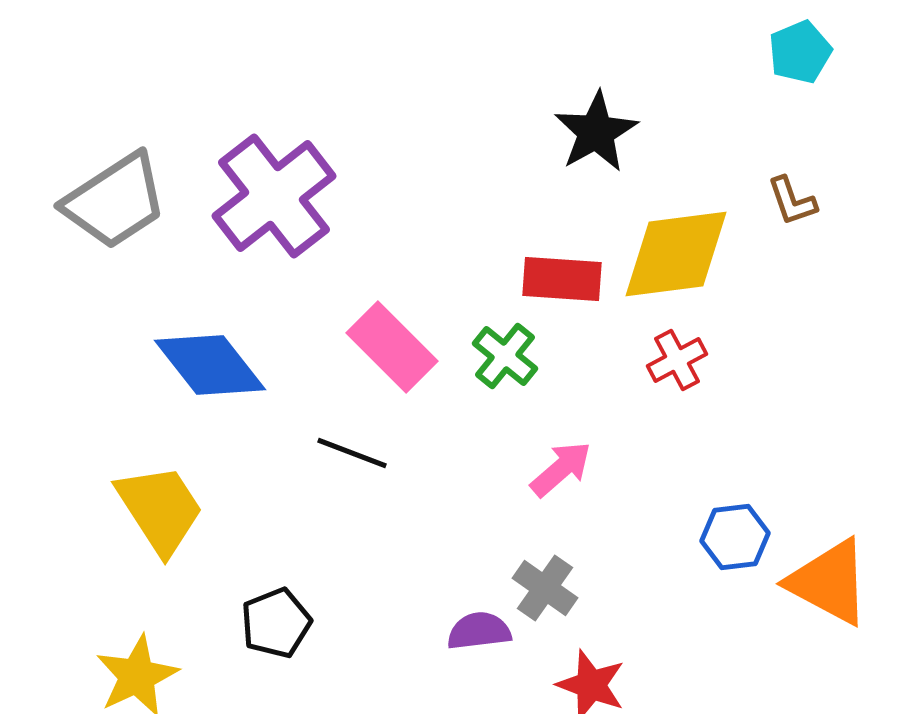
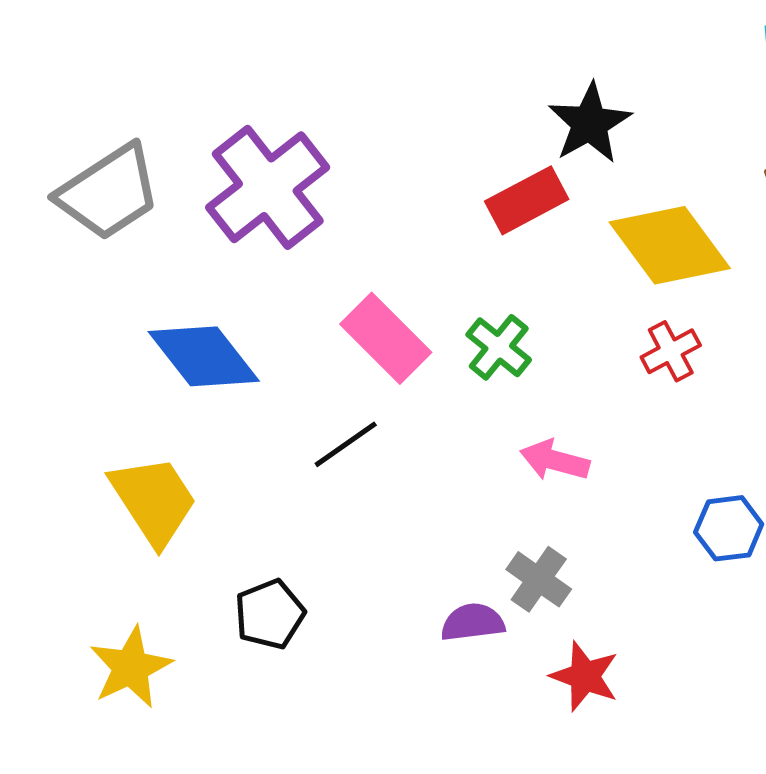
yellow diamond: (676, 254) -> (670, 245), turned 61
red rectangle: (562, 279) -> (527, 200), moved, turned -32
black line: (352, 453) -> (346, 444), turned -56
pink arrow: (561, 469) -> (555, 460), turned -124

